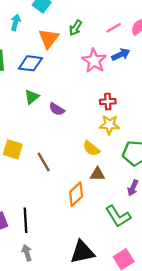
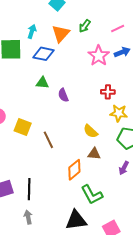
cyan arrow: (16, 22) -> (32, 31), moved
green triangle: (32, 97) -> (42, 83), turned 40
purple semicircle: (57, 109) -> (63, 95), turned 32
yellow star: (109, 125) -> (119, 113), moved
green L-shape: (118, 216) -> (92, 195), moved

